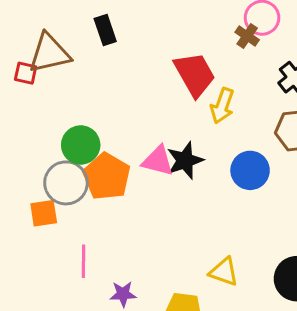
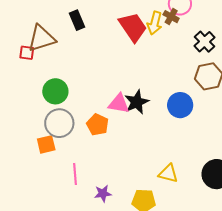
red trapezoid: (195, 74) -> (133, 27), moved
yellow arrow: (222, 106) -> (155, 23), moved
green circle: (81, 145) -> (55, 91), moved
orange pentagon: (107, 176) -> (98, 125), moved, size x0.7

